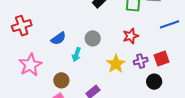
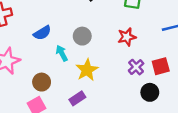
cyan arrow: (76, 54) -> (62, 53), turned 128
purple cross: (141, 61) -> (136, 67), turned -32
yellow star: (116, 64) -> (87, 70), moved

